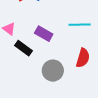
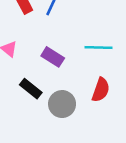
black rectangle: (24, 48) -> (31, 89), moved

